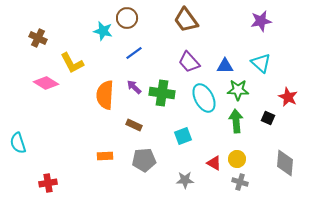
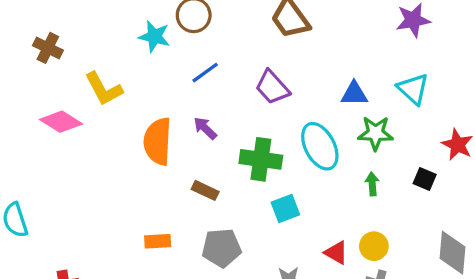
purple trapezoid: (189, 62) -> (272, 87), moved
green cross: (162, 93) -> (261, 159), moved
green arrow: (236, 121) -> (372, 184), size x0.6

